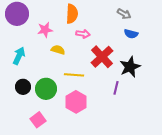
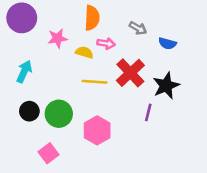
gray arrow: (124, 14) -> (138, 28), moved
yellow semicircle: (58, 50) -> (84, 52), moved
yellow line: (74, 75) -> (95, 82), moved

